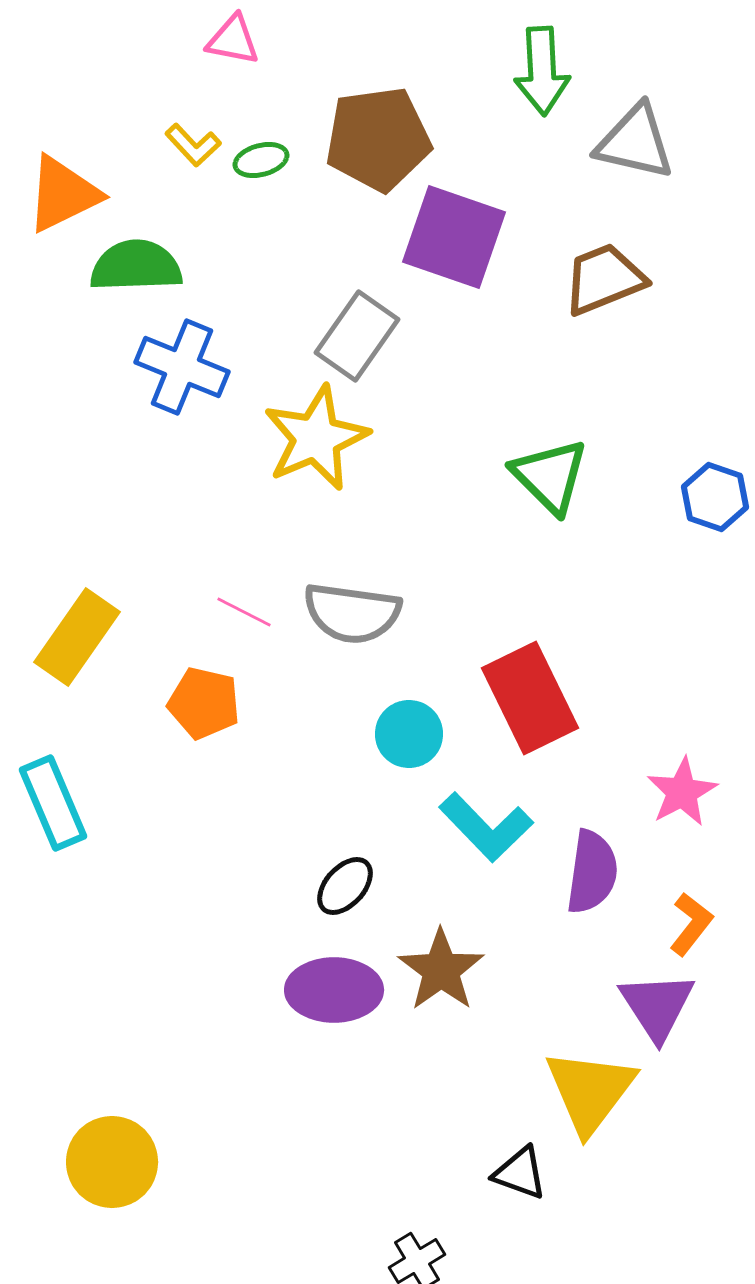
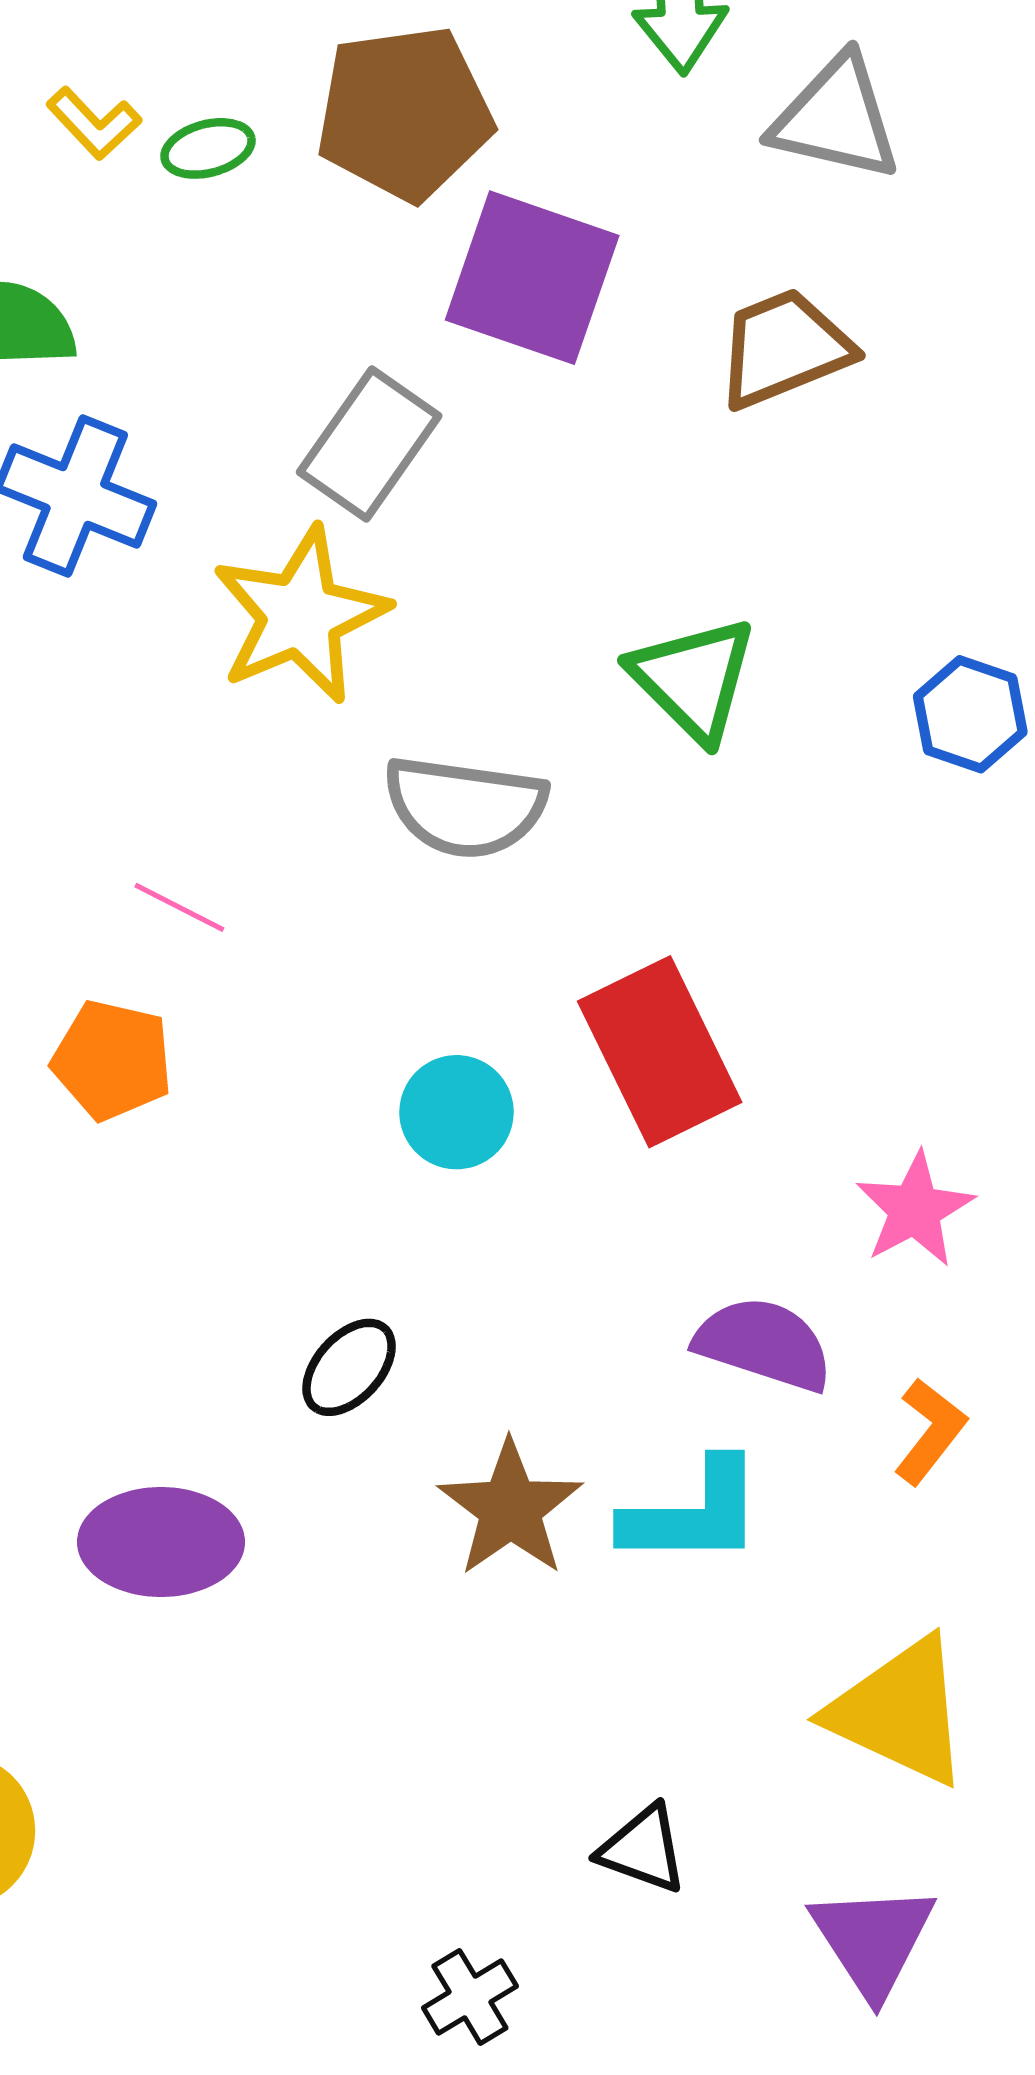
gray semicircle: (352, 613) -> (465, 807), moved
cyan L-shape: (486, 827) -> (693, 1513), moved, turned -46
purple semicircle: (592, 872) -> (764, 1344), turned -80
purple ellipse: (334, 990) -> (161, 1542), moved
purple triangle: (657, 1006) -> (873, 1940), moved
yellow triangle: (590, 1091) -> (900, 1712), moved, turned -42

